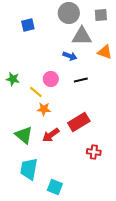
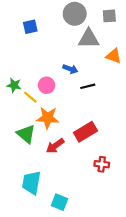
blue arrow: (70, 56) -> (70, 69), moved
pink circle: (51, 79) -> (47, 85), moved
yellow line: (36, 92) -> (30, 97), moved
orange star: (44, 109) -> (48, 118), size x1.5
green triangle: (24, 135) -> (26, 134), moved

